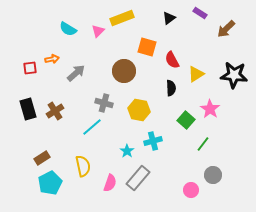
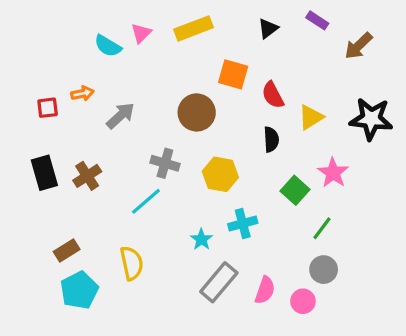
pink triangle: (98, 31) -> (141, 33), moved
gray circle: (213, 175) -> (324, 270), moved
pink semicircle: (110, 183) -> (265, 290), moved

